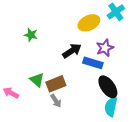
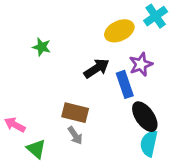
blue rectangle: (93, 63) -> (125, 84), turned 54
green triangle: (37, 80) -> (36, 149), moved
brown rectangle: (56, 84) -> (75, 113), turned 36

